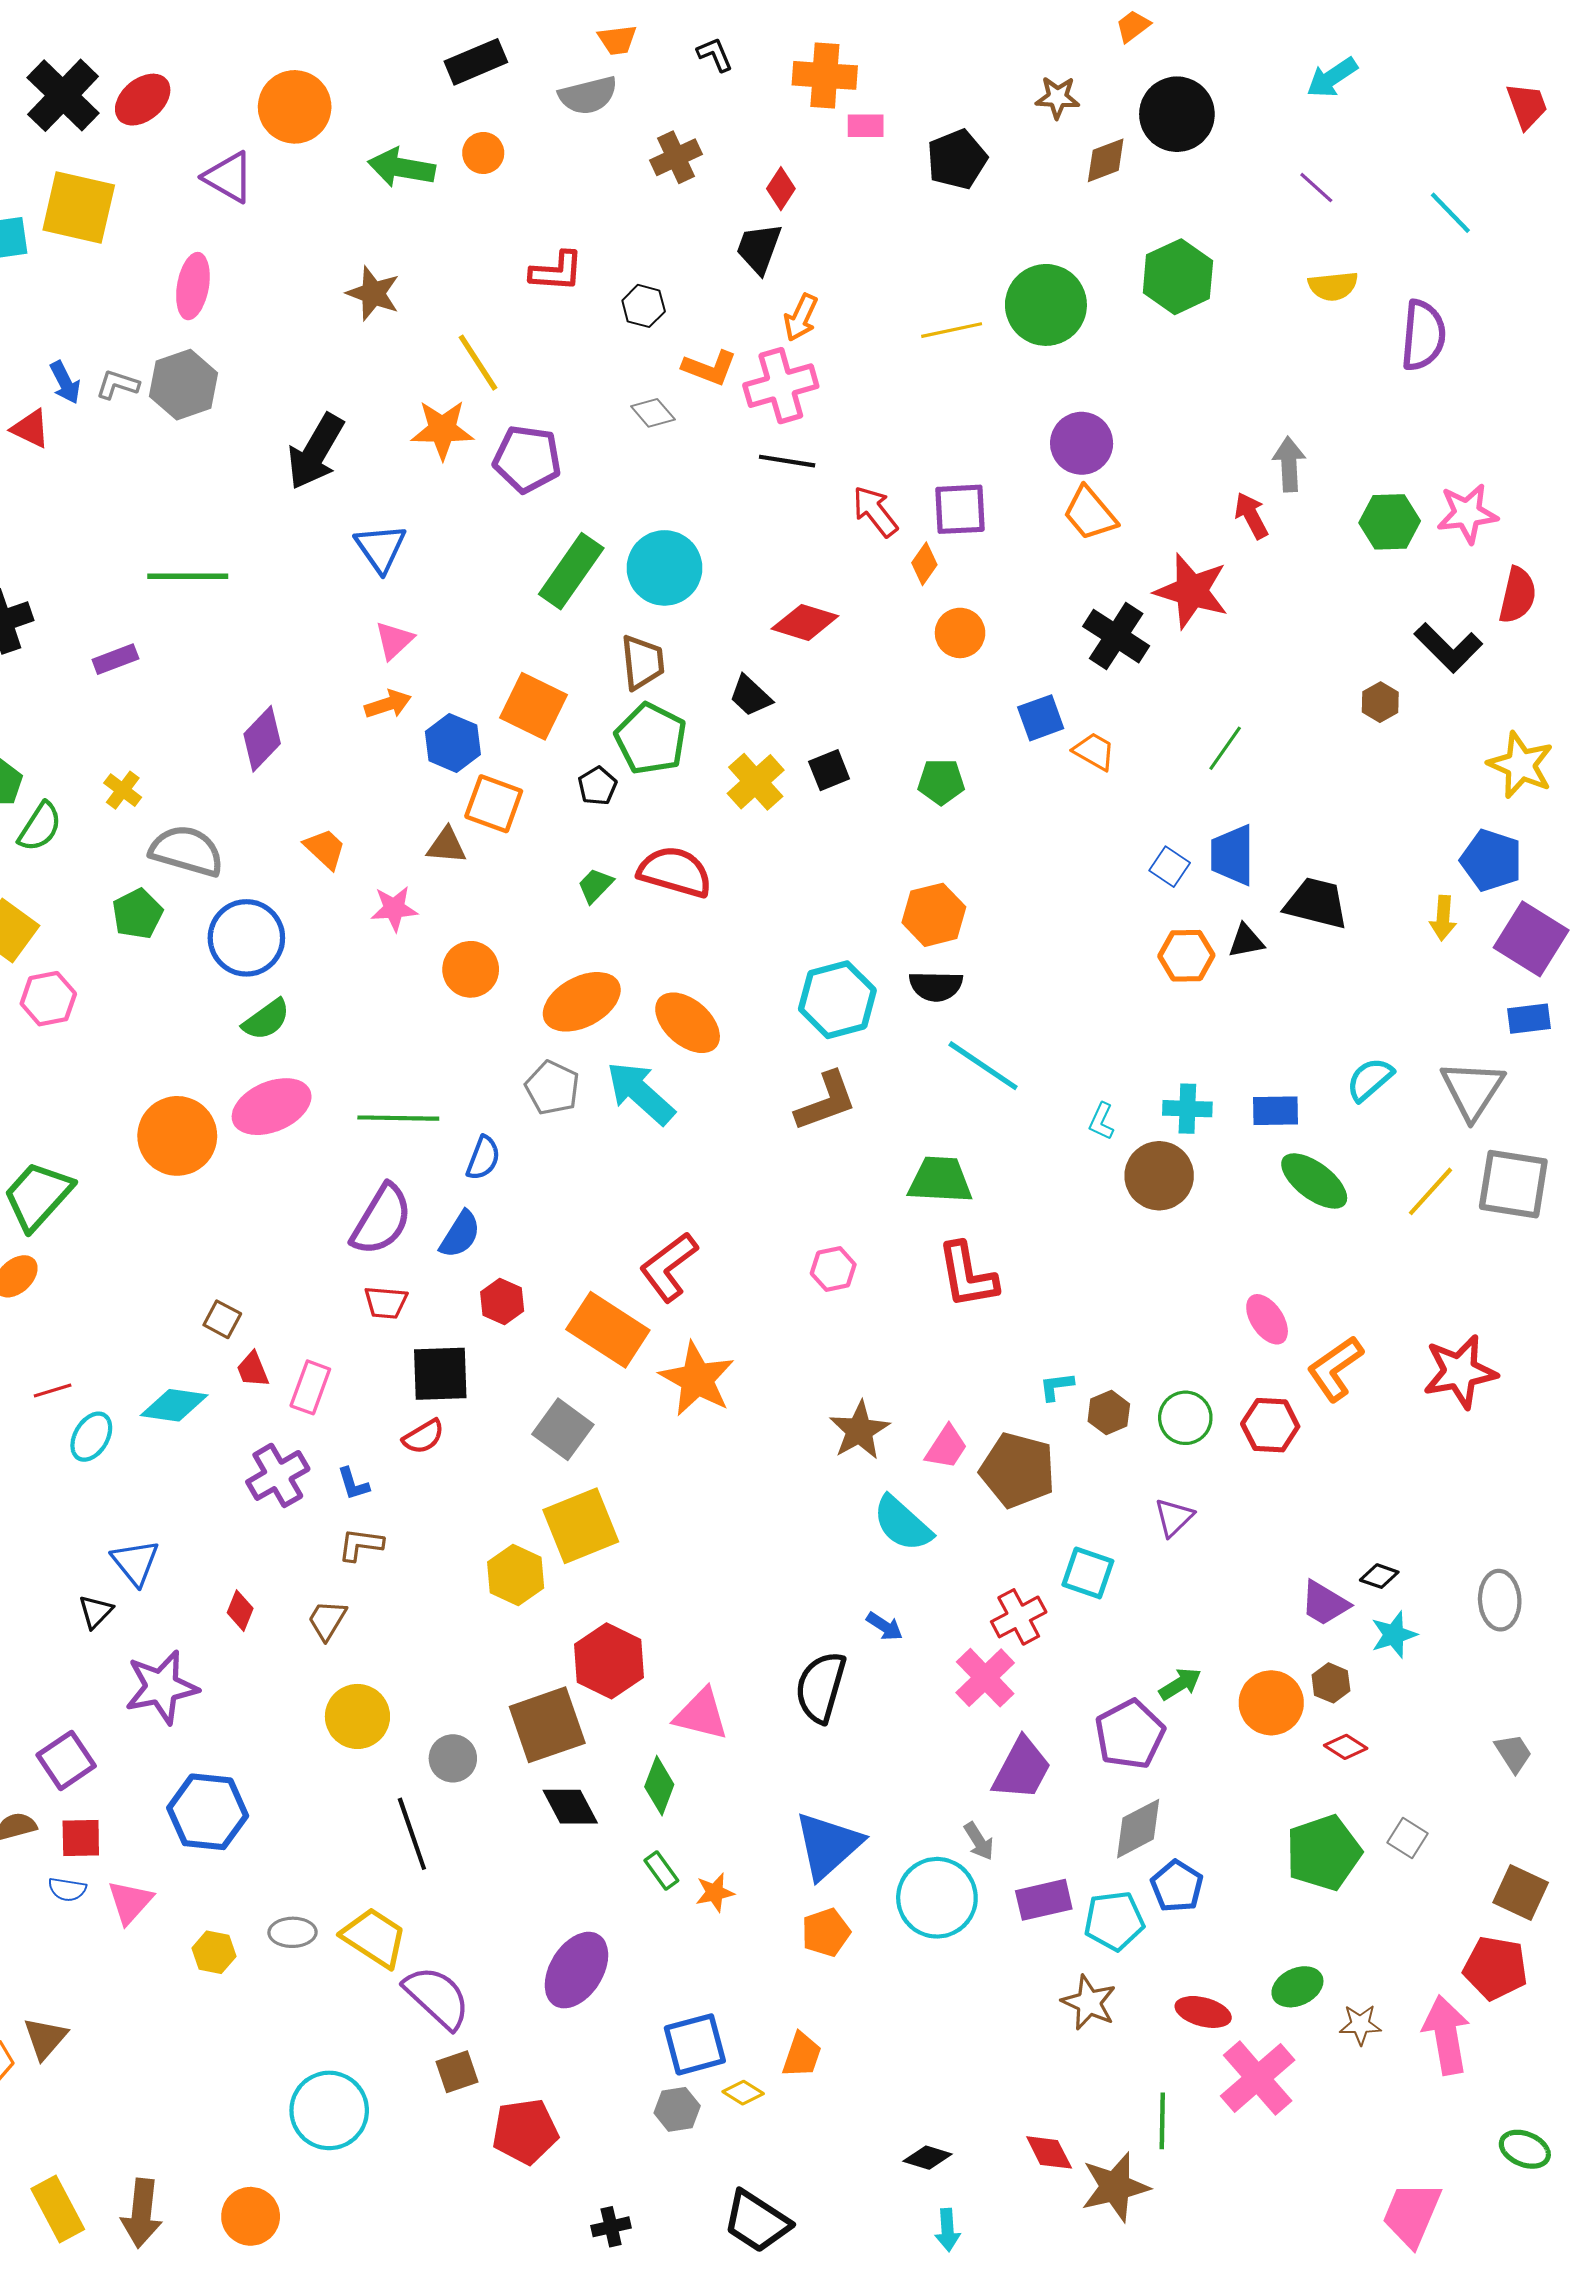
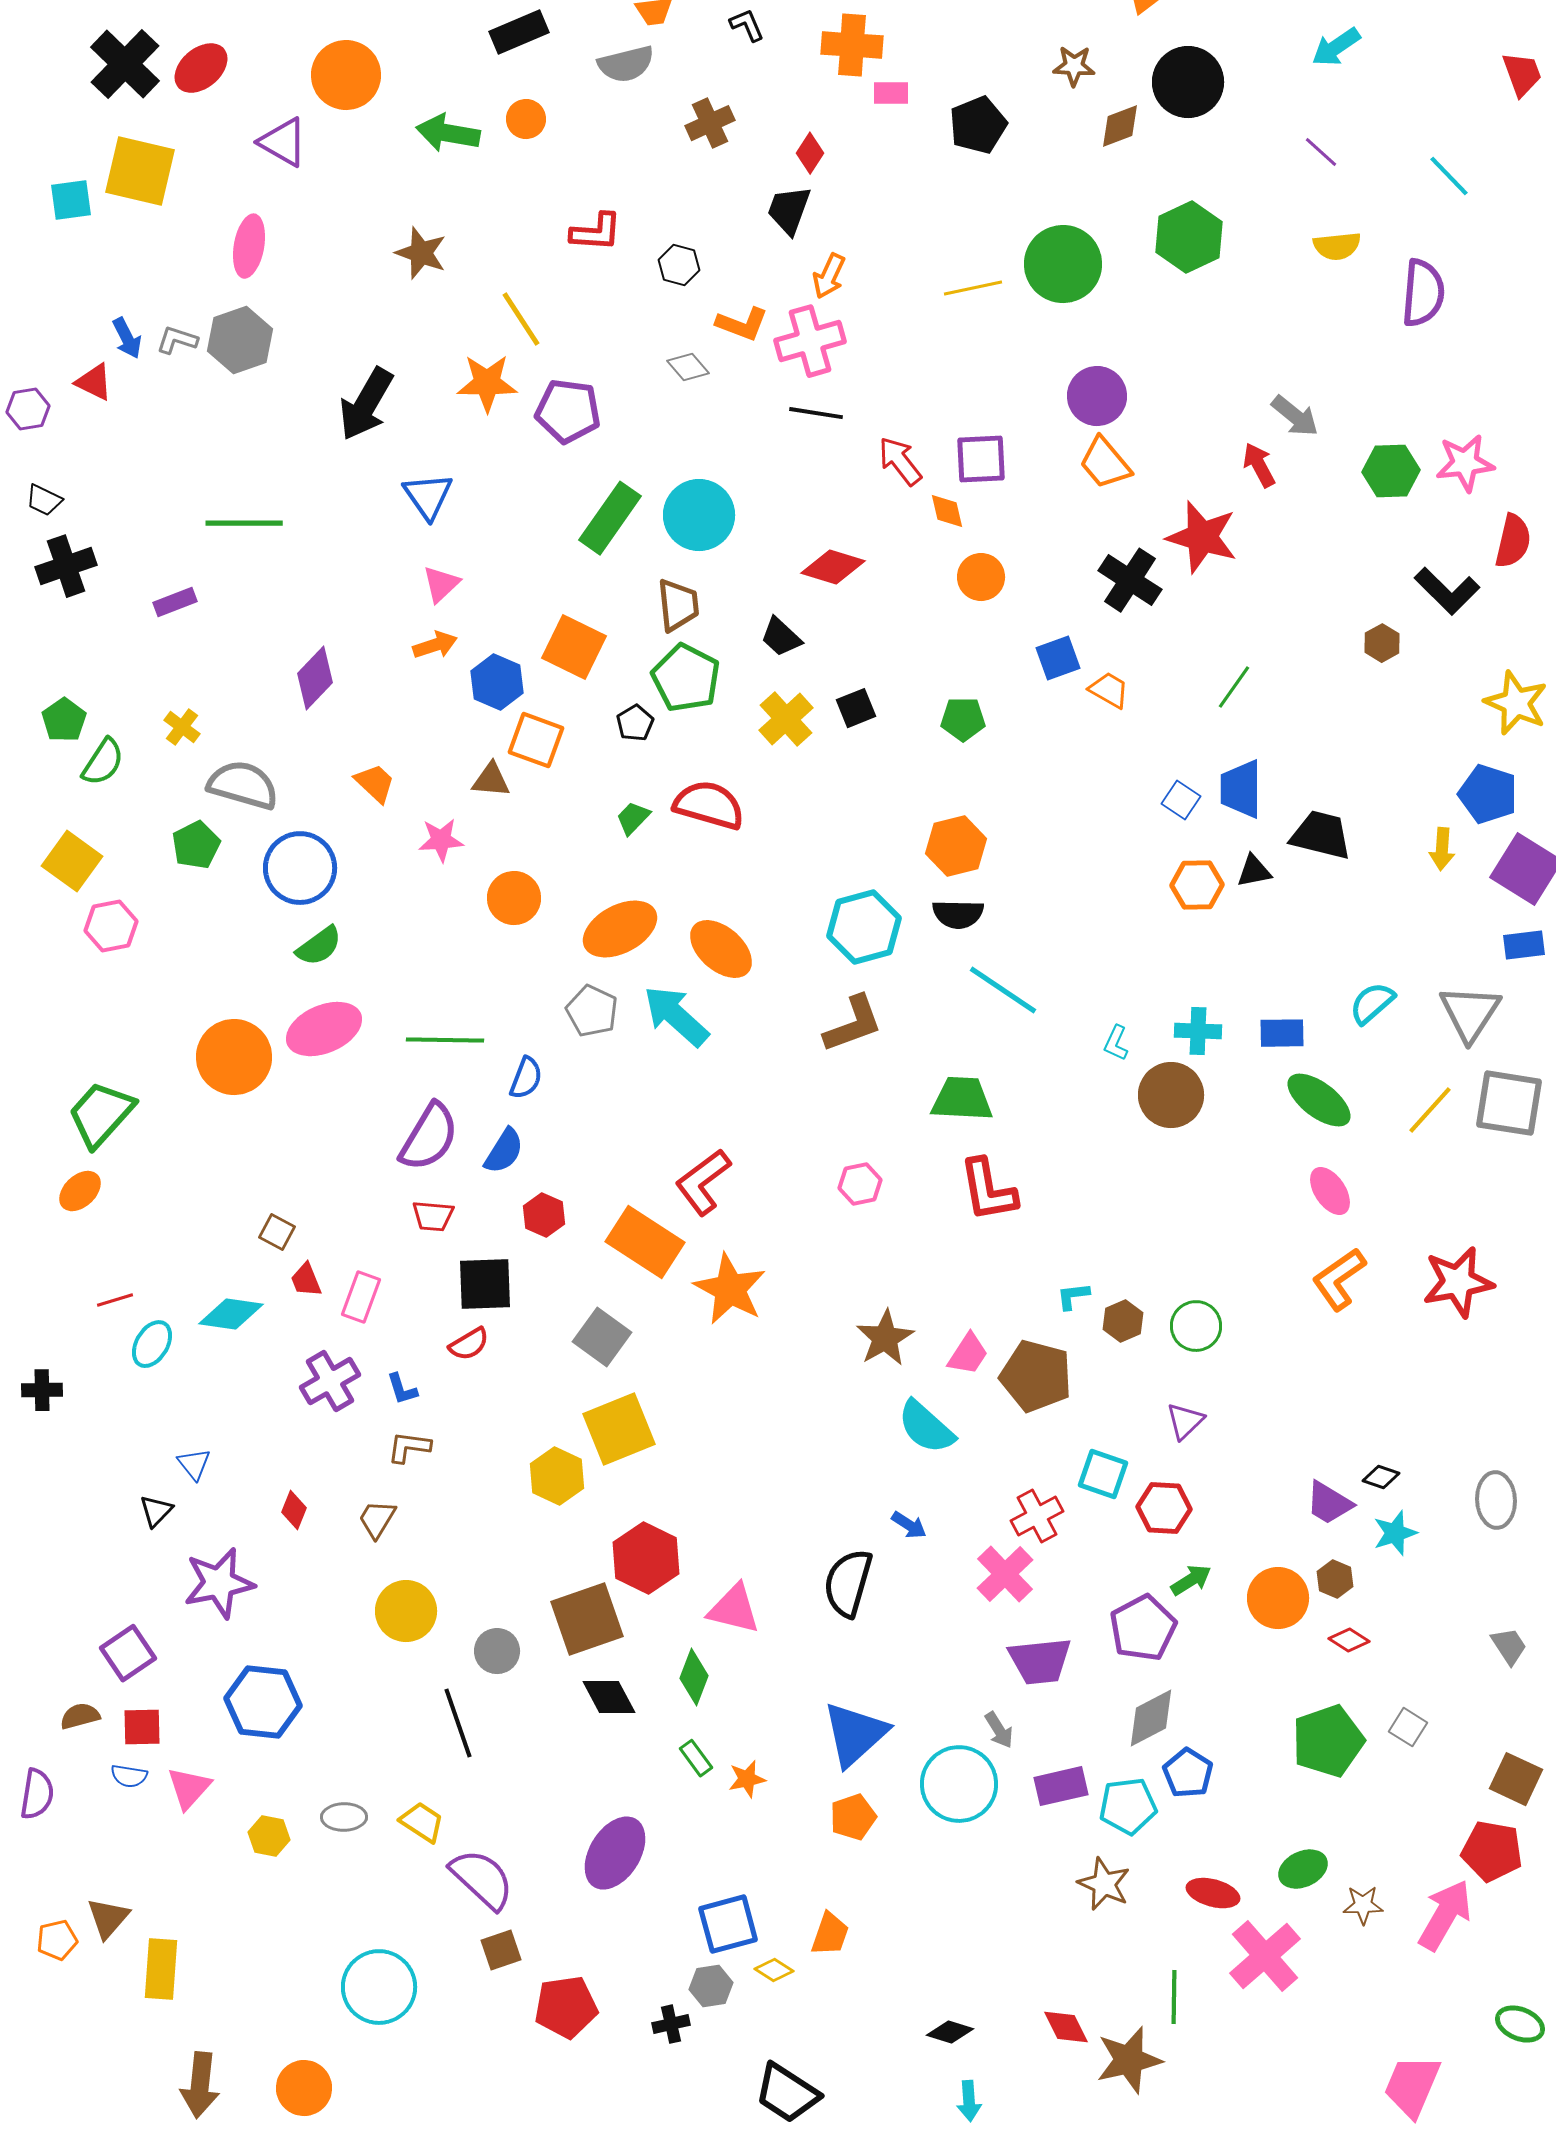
gray arrow: (1289, 464) -> (1295, 416), turned 132
orange diamond: (924, 564) -> (947, 511), turned -48
pink ellipse: (1267, 1319) -> (1330, 1191), moved
red hexagon: (1270, 1425) -> (1164, 1508), moved
blue triangle: (135, 1562) -> (194, 1464), size x0.7
purple trapezoid: (1022, 1769) -> (1040, 1661), turned 56
yellow trapezoid: (374, 1938) -> (422, 1822), size x0.7
pink arrow: (1446, 2035) -> (1445, 1915), turned 40
yellow rectangle: (58, 2209) -> (161, 1969), moved, turned 32
black cross: (611, 2227) -> (671, 2024), moved

